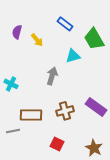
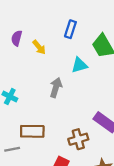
blue rectangle: (65, 24) -> (70, 29), turned 70
brown cross: (65, 111) -> (78, 139), moved

